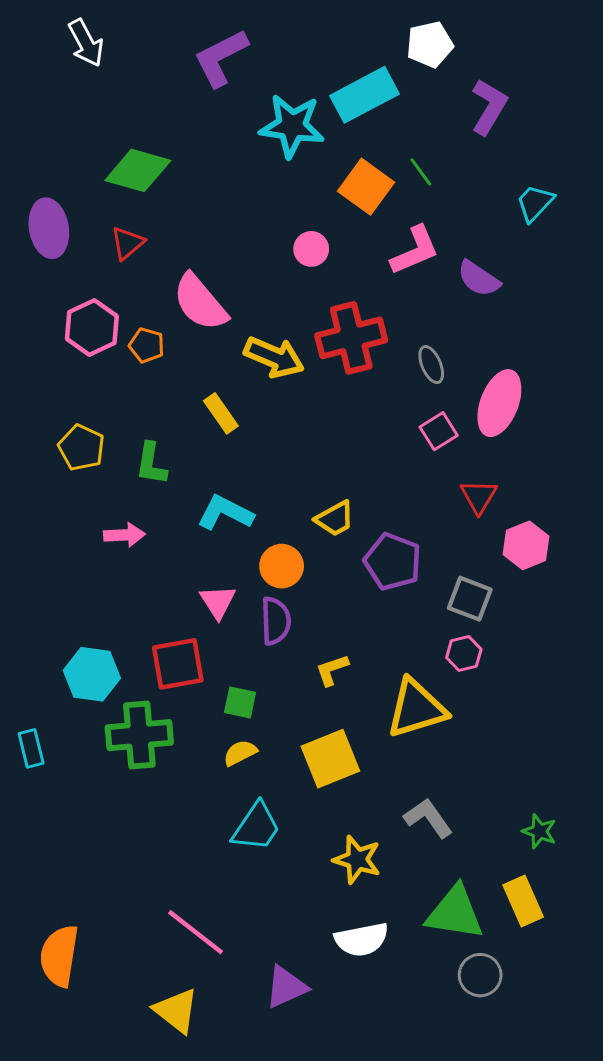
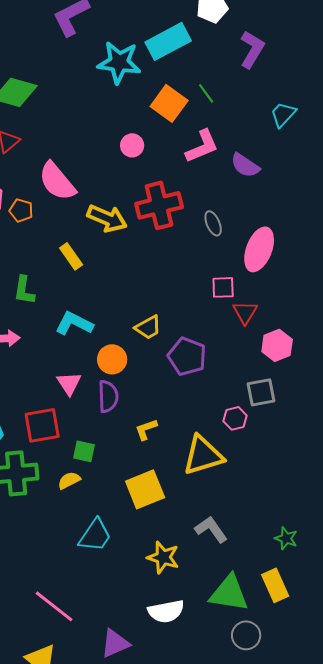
pink square: (439, 431) -> (223, 287), moved, turned 30
gray square: (470, 599) -> (261, 392), moved, turned -32
yellow semicircle: (240, 753) -> (69, 480), moved

